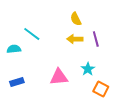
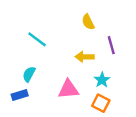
yellow arrow: (75, 39) -> (85, 57), moved
cyan semicircle: (14, 49) -> (29, 74), moved, turned -56
orange square: (101, 89) -> (101, 103), moved

